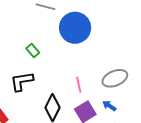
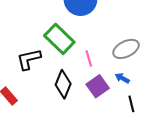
green rectangle: (33, 50) -> (59, 39), moved, size x2.0

